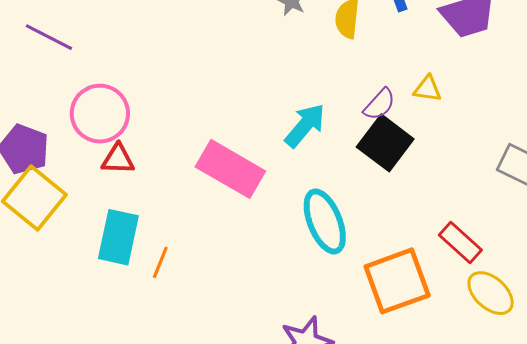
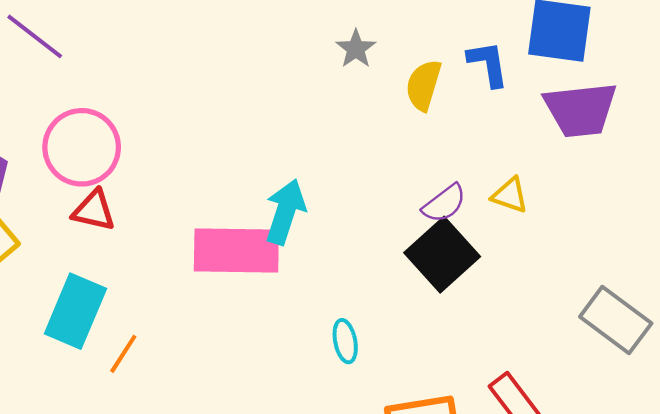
cyan arrow: (305, 125) -> (285, 212), moved, turned -33
pink rectangle: (230, 169) -> (236, 250), turned -40
cyan ellipse: (325, 221) -> (345, 341), size x0.5

